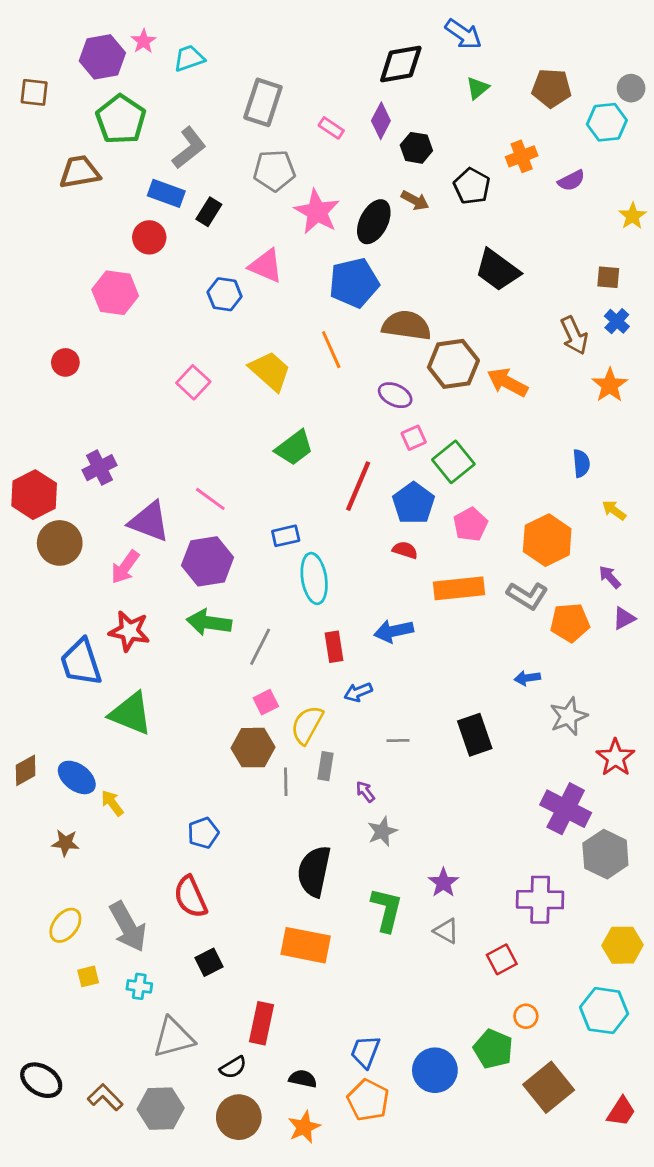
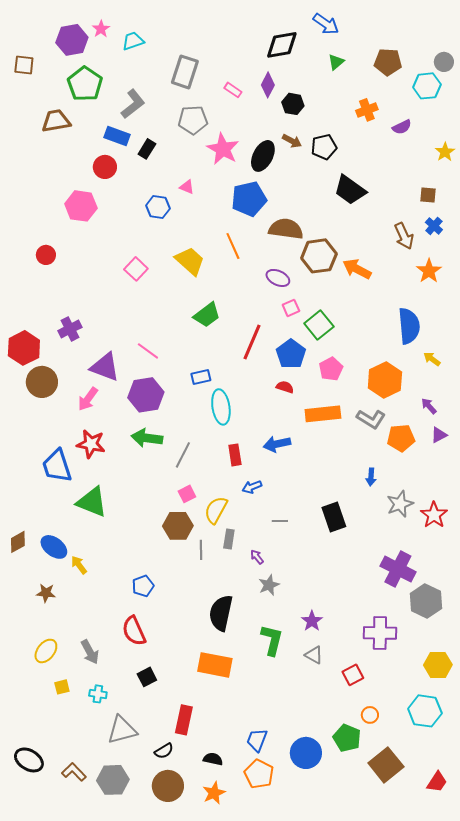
black pentagon: (472, 186) -> (324, 147), moved, turned 30
pink triangle: (266, 266) -> (187, 187), size x0.6
blue semicircle: (581, 463) -> (409, 326), size x1.8
blue arrow: (527, 678) -> (371, 477), turned -78
red star: (615, 758) -> (434, 515), moved
gray arrow: (128, 927) -> (90, 652), size x0.7

